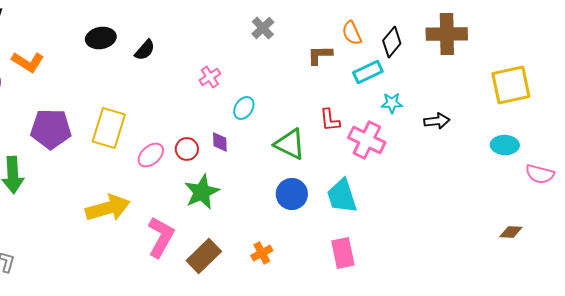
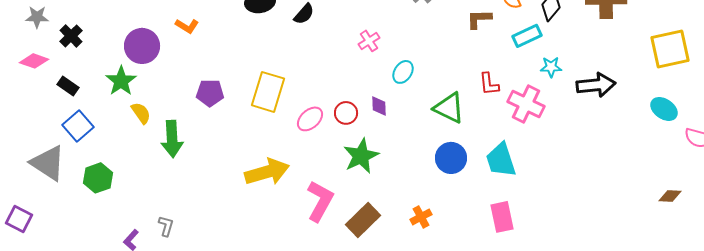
orange L-shape: (28, 62) -> (187, 26), size x0.7
black arrow: (437, 121) -> (596, 85), size x1.5
purple pentagon: (51, 129) -> (210, 93), size x0.7
cyan ellipse: (505, 145) -> (664, 109), turned 32

